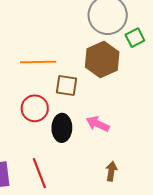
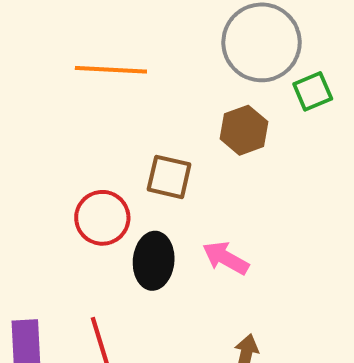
brown hexagon: (102, 60) -> (244, 130), size x0.7
orange line: (38, 62) -> (111, 70), moved

